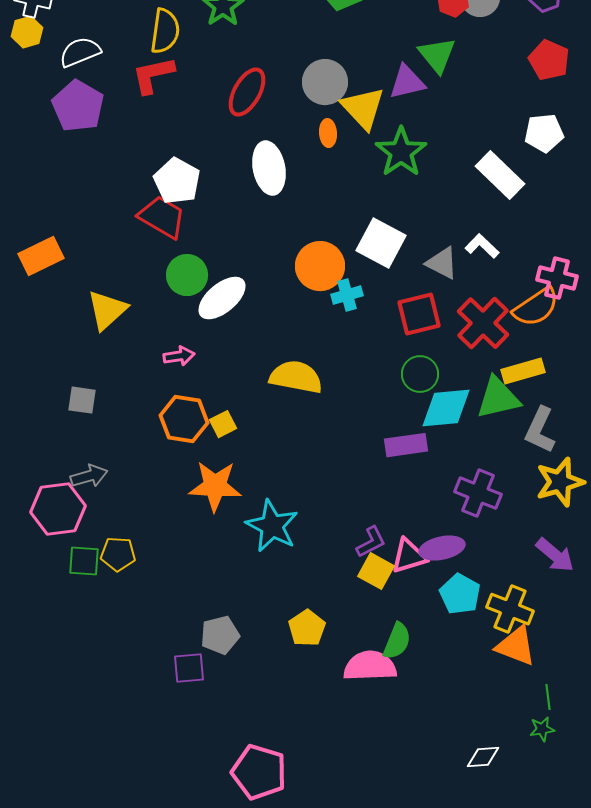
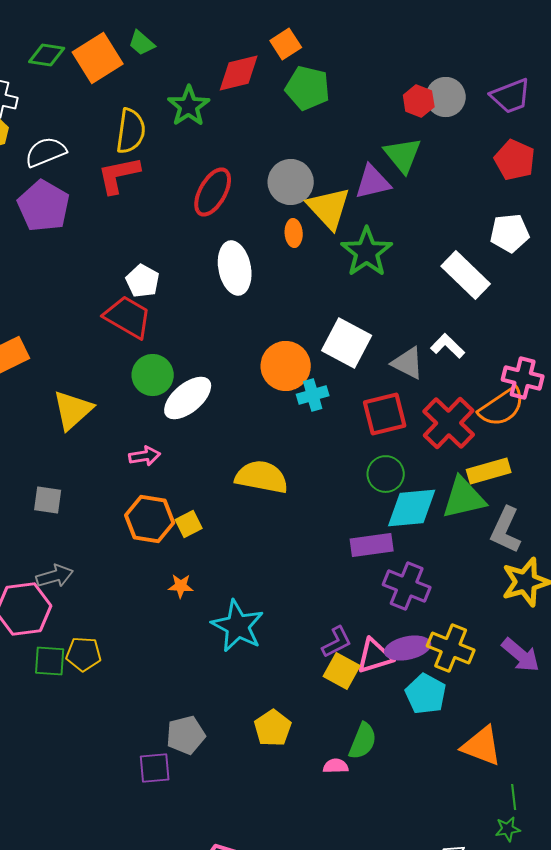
white pentagon: (177, 181) -> (143, 281), size x0.7
orange star: (215, 486) -> (181, 586), size x0.5
purple cross: (478, 493) -> (407, 586), moved
yellow cross: (510, 609) -> (451, 648), moved
pink semicircle: (370, 666) -> (336, 766), size x0.5

